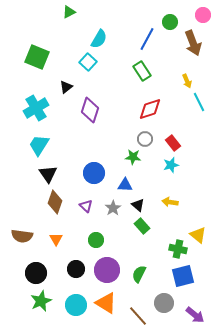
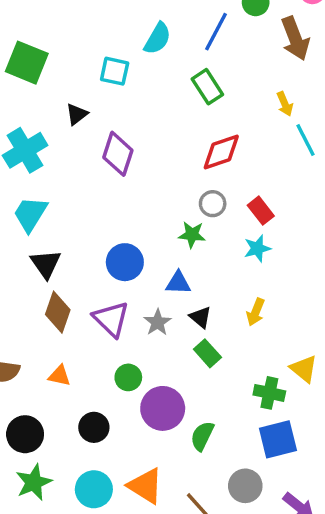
cyan semicircle: (99, 39) -> (158, 38), moved
cyan square: (88, 62) -> (115, 71), turned -30
yellow arrow: (170, 202) -> (256, 312), turned -77
purple triangle: (86, 206) -> (111, 319), size x1.6
orange triangle: (56, 239) -> (59, 376), turned -48
purple circle: (107, 270) -> (163, 408), moved

